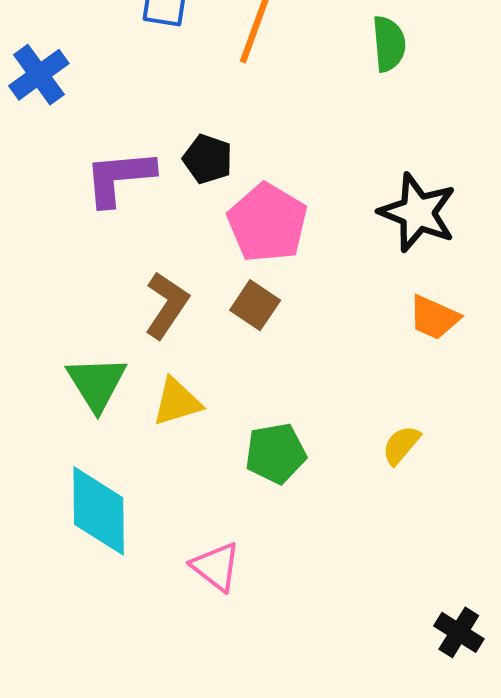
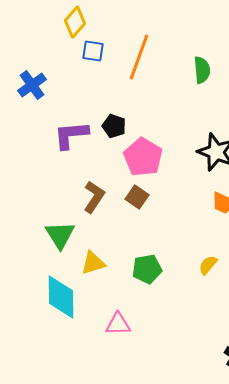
yellow triangle: (177, 402) -> (93, 263), moved
pink triangle: (216, 567) -> (118, 324), turned -40

